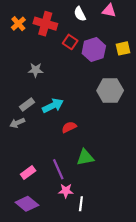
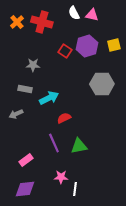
pink triangle: (109, 11) -> (92, 15), moved
red square: (70, 42) -> (65, 51), moved
gray rectangle: (27, 105) -> (25, 89), moved, turned 48
purple line: (58, 169) -> (54, 143), moved
purple diamond: (27, 204) -> (25, 189), turned -45

